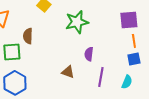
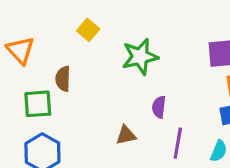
brown triangle: (68, 72) -> (126, 135), turned -32

